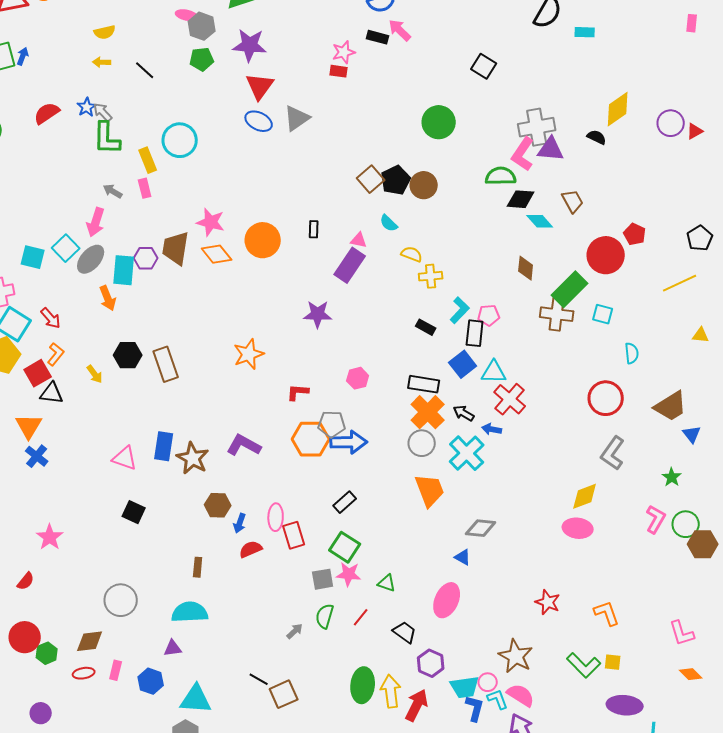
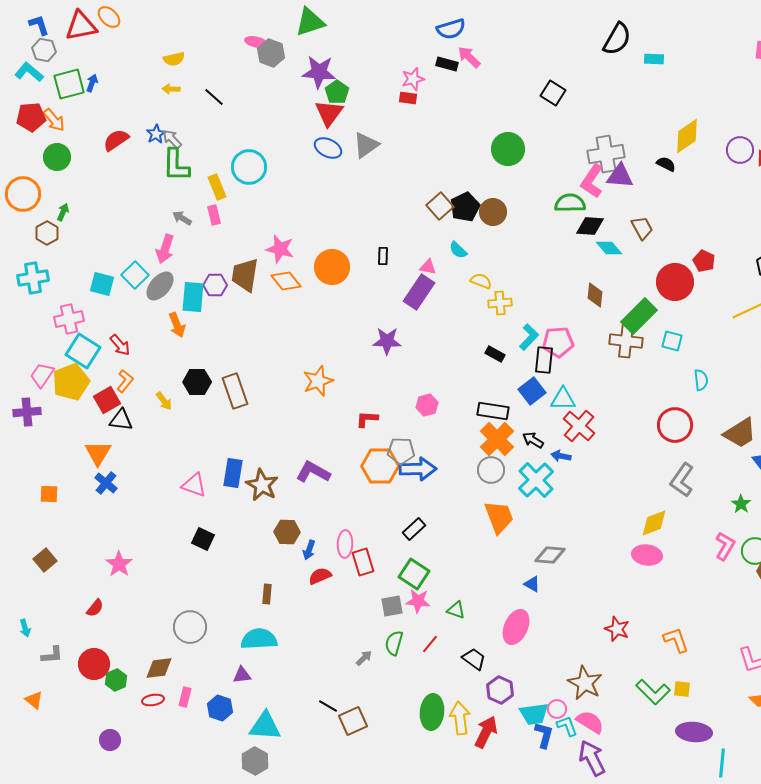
green pentagon: (202, 59) -> (337, 92), moved, turned -30
pink pentagon: (489, 315) -> (558, 342), size x1.4

